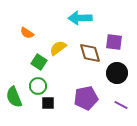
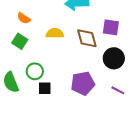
yellow semicircle: (58, 48) -> (55, 33), turned 36
green square: (39, 62) -> (20, 41), moved

